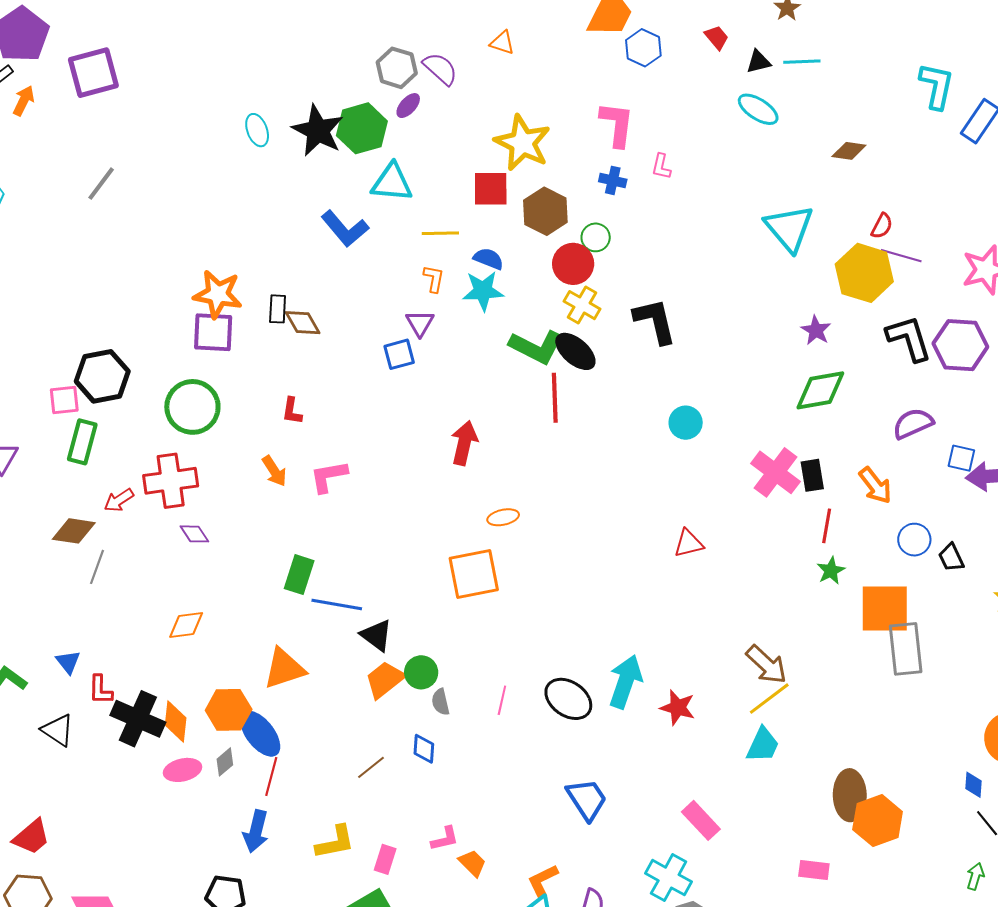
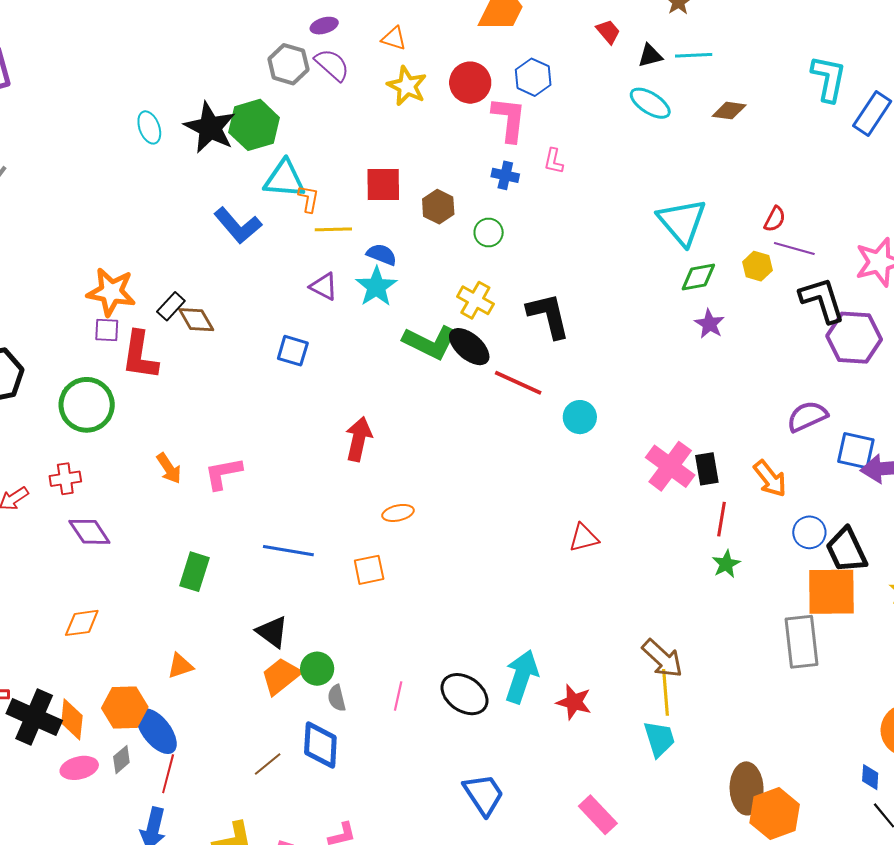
blue hexagon: (643, 48) -> (533, 77), moved
purple ellipse: (408, 106) -> (324, 26), moved, turned 32
yellow star: (523, 143) -> (407, 86), moved, size x0.7
brown diamond: (849, 151) -> (729, 111), moved
brown hexagon: (545, 211) -> (438, 207), size x0.7
red circle: (573, 264) -> (470, 83), moved
yellow hexagon: (864, 273) -> (757, 266), size x0.5
orange L-shape: (434, 279) -> (309, 199), moved
cyan star: (483, 291) -> (376, 287), turned -30
black rectangle: (278, 309) -> (171, 306), turned 40
purple triangle: (420, 323) -> (324, 286), moved, turned -32
purple square: (213, 332) -> (107, 330), size x0.6
black L-shape: (909, 338) -> (822, 300), moved
blue square: (399, 354) -> (293, 351), turned 32
green diamond: (820, 390) -> (698, 277), moved, size x0.7
red line: (555, 398) -> (518, 383), moved, turned -63
red L-shape: (292, 411) -> (140, 355), moved, size x1.8
blue square: (961, 458) -> (856, 451), size x1.4
red cross: (171, 481) -> (65, 479), size x0.6
purple diamond: (194, 534) -> (89, 532), size x1.4
black trapezoid: (951, 558) -> (846, 550), size x1.6
orange square: (474, 574) -> (369, 570), size x0.6
blue line: (337, 605) -> (288, 551), moved
orange square: (885, 608) -> (831, 592), moved
orange triangle: (284, 669) -> (180, 666), size x0.6
yellow line: (769, 699) -> (665, 692), turned -57
cyan trapezoid: (763, 745) -> (659, 739), turned -42
blue diamond: (424, 749) -> (320, 745), size x1.6

